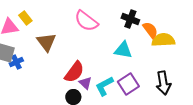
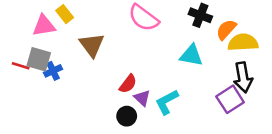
orange semicircle: (150, 30) -> (226, 30), turned -102
red semicircle: (74, 72) -> (128, 84), size x0.7
black arrow: (163, 83) -> (243, 77), moved
purple square: (128, 84) -> (230, 99), moved

